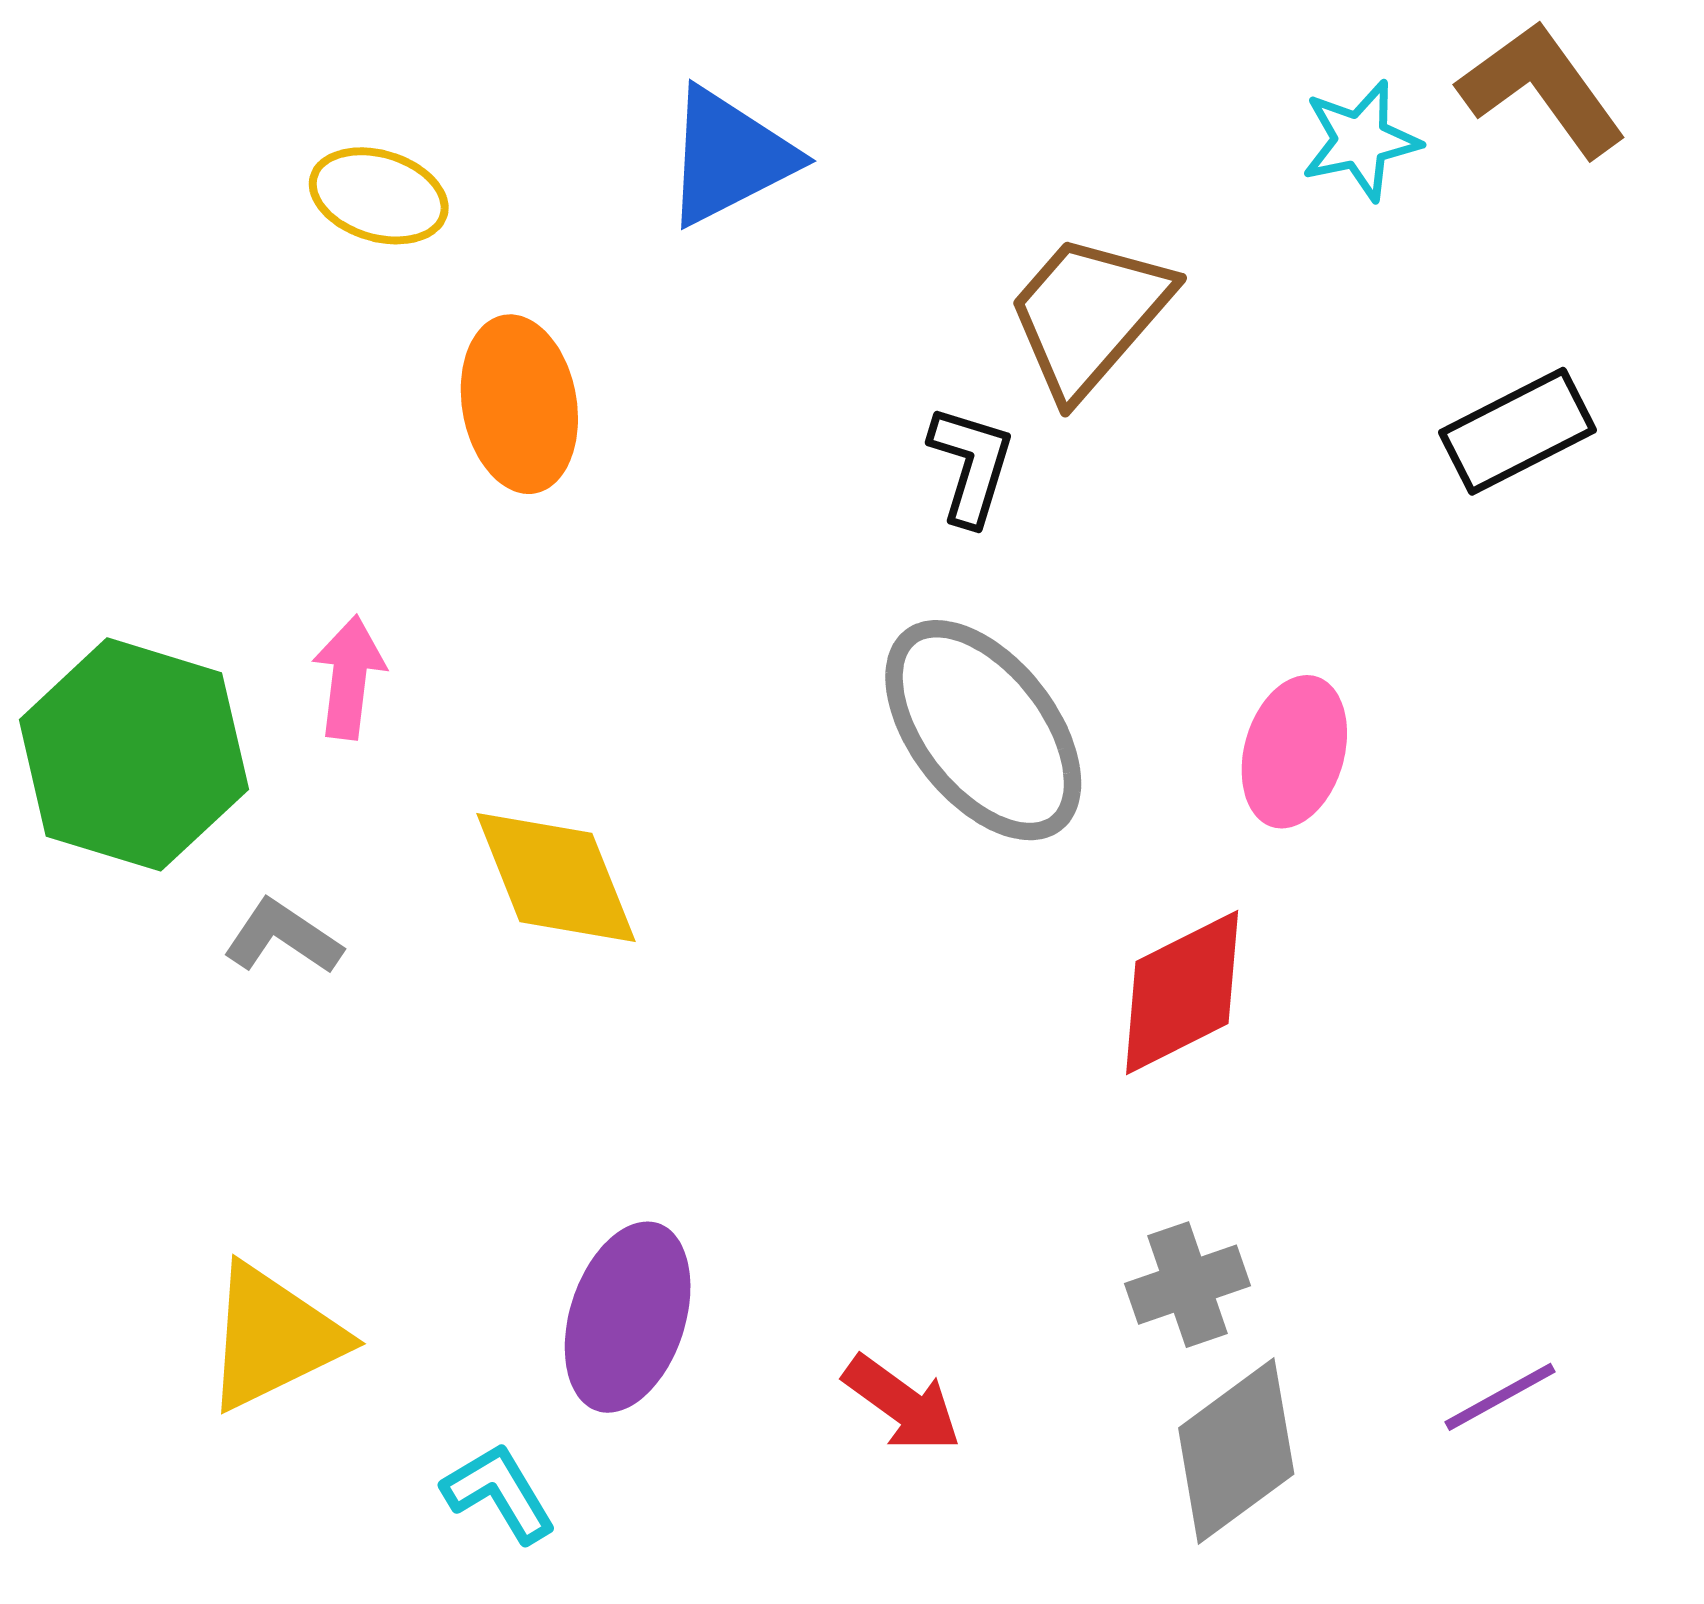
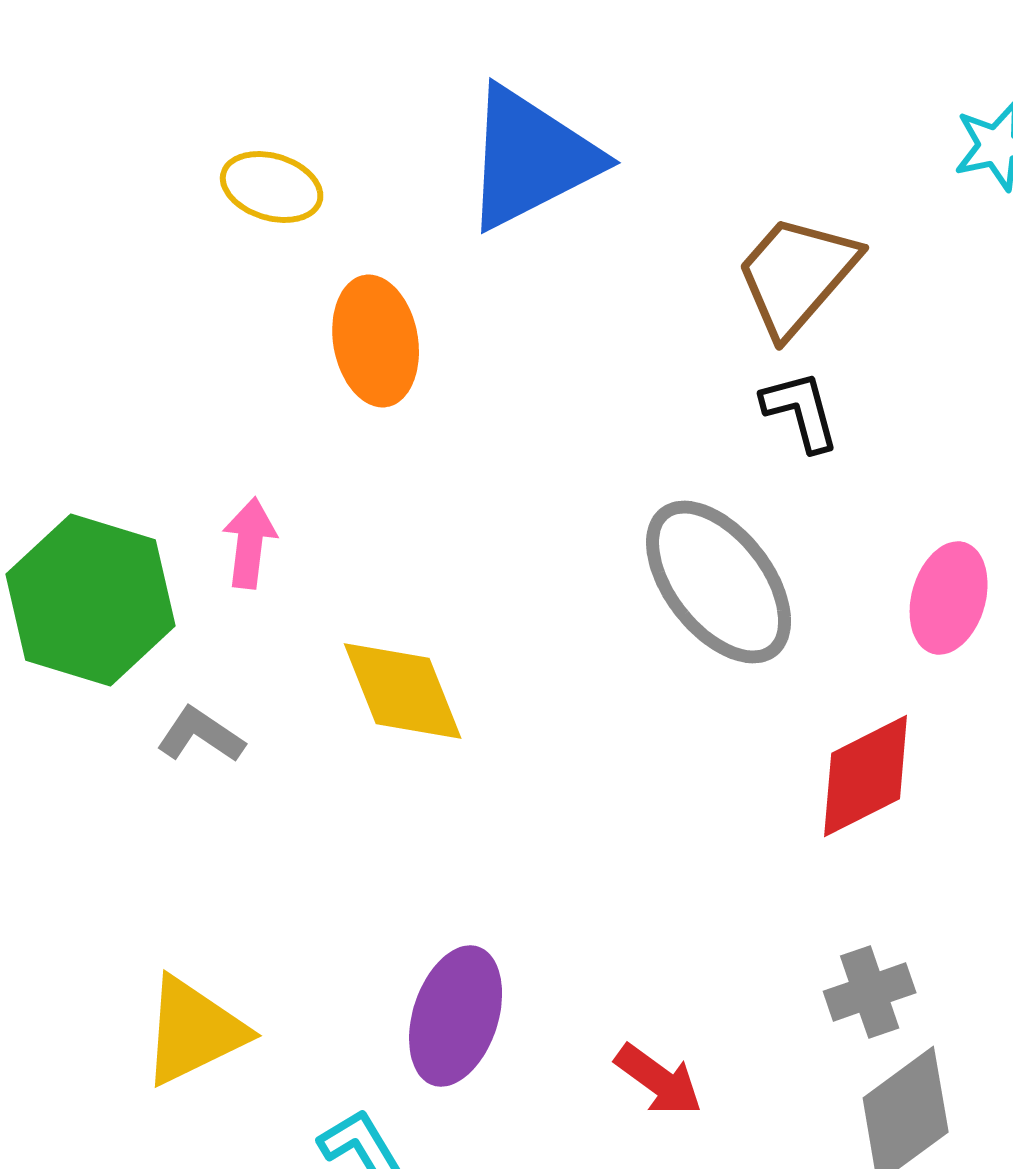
blue triangle: (729, 157) -> (531, 158), size x1.4
black L-shape: (971, 465) -> (801, 411), moved, turned -32

